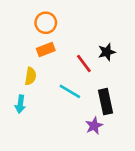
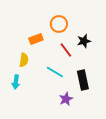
orange circle: (46, 23) -> (59, 24), moved
purple star: (94, 126) -> (66, 99), moved

